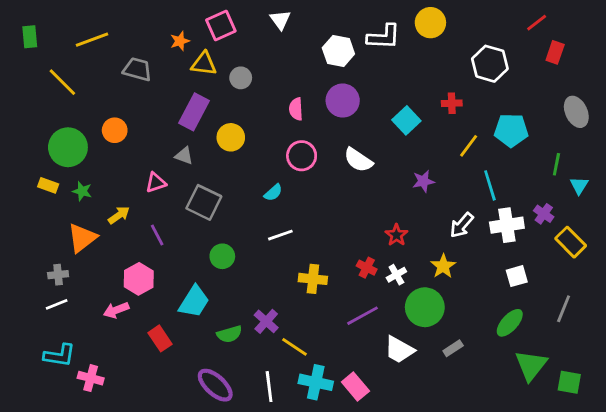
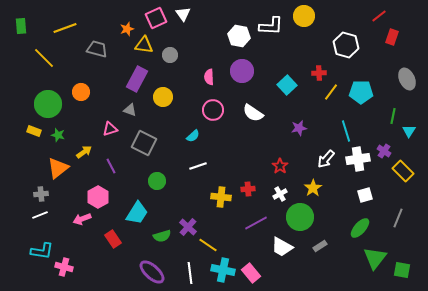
white triangle: (280, 20) -> (183, 14), moved
yellow line: (469, 146) -> (331, 92), moved
red cross: (367, 268) -> (248, 189), moved, turned -32

